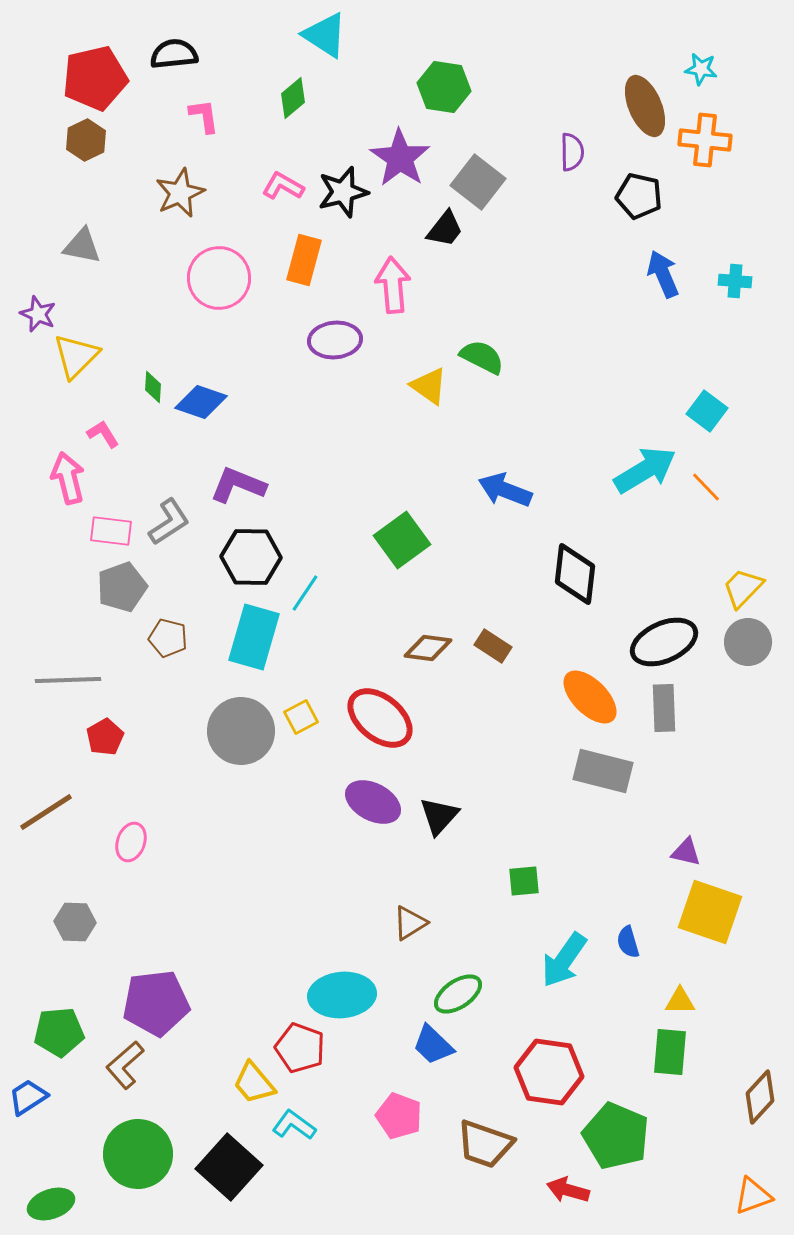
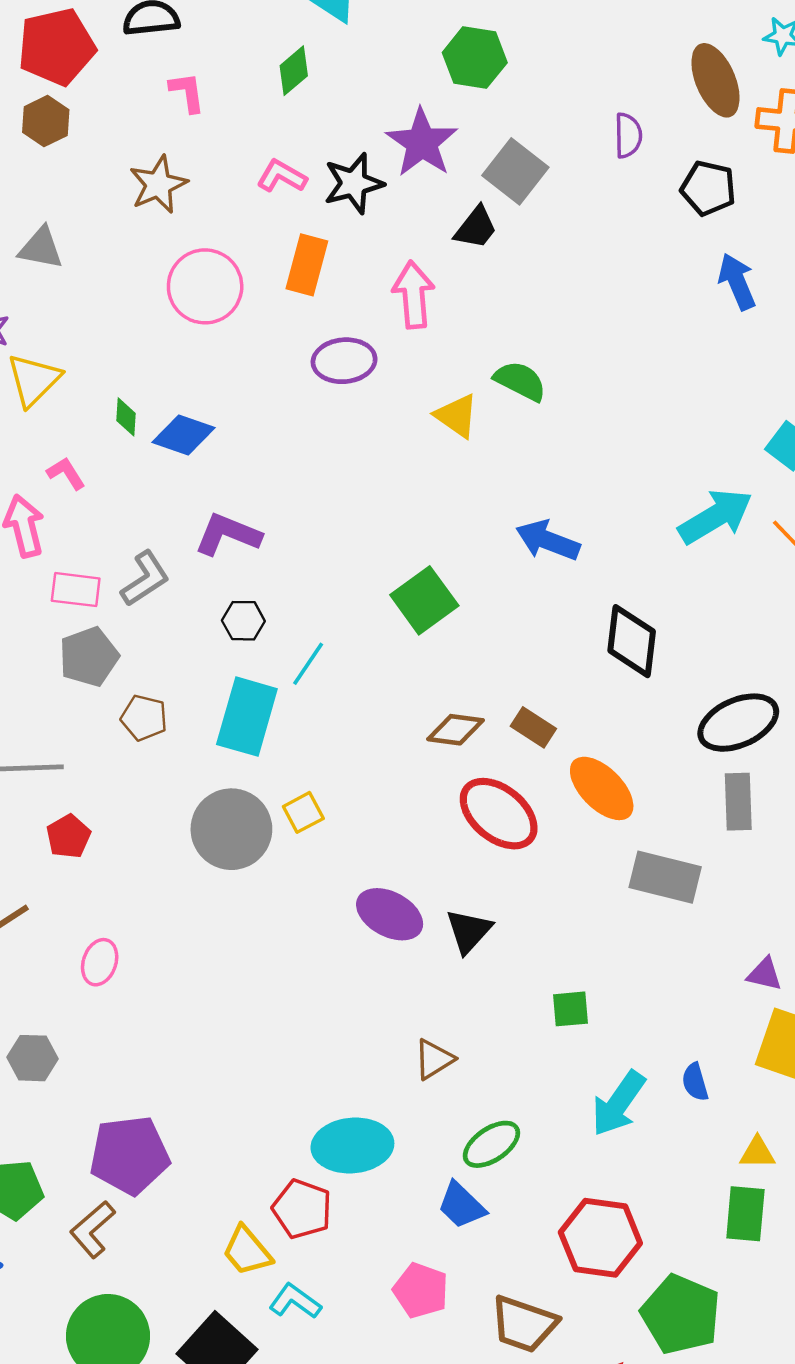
black hexagon: (251, 557) -> (243, 621), size x0.6
orange ellipse: (590, 697) -> (602, 788), moved
red ellipse: (380, 718) -> (499, 814), moved

